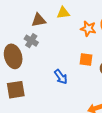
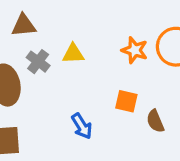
yellow triangle: (63, 13) -> (73, 54), moved
brown triangle: (39, 20) -> (24, 25), moved

